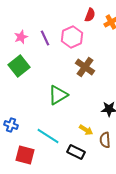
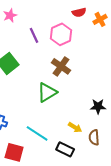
red semicircle: (90, 15) -> (79, 12), turned 56
pink star: (21, 37) -> (10, 15), moved
brown cross: (85, 67) -> (61, 66), moved

